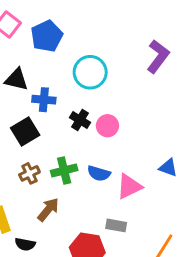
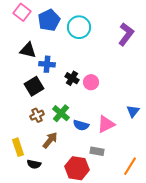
cyan circle: (90, 72) -> (79, 27), moved
blue triangle: (168, 168) -> (133, 111), turned 48
green cross: (64, 171) -> (61, 113), turned -36
blue semicircle: (99, 173) -> (81, 125), moved

